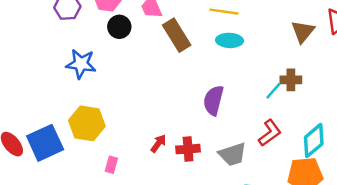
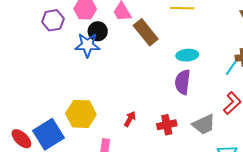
cyan ellipse: (230, 40) -> (187, 55), moved
blue star: (81, 64) -> (87, 45), moved
red arrow: (158, 144) -> (130, 119), moved

